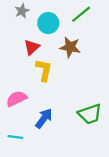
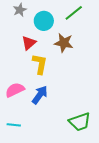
green trapezoid: (90, 114) -> (80, 122), moved
blue arrow: (44, 118) -> (40, 95), moved

